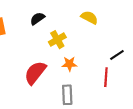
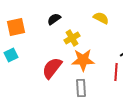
orange star: (69, 64) -> (83, 60), size x1.6

